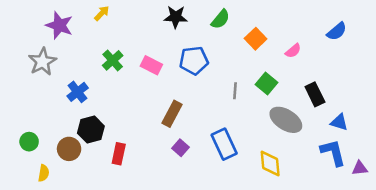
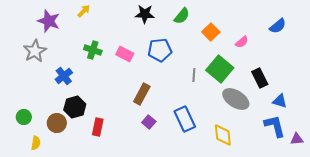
green cross: (113, 60) -> (93, 50), turned -30
green square: (266, 83) -> (220, 69), size x1.5

